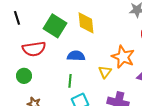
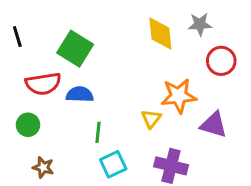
yellow diamond: (86, 23) -> (160, 33), moved
blue semicircle: (76, 56) -> (80, 94), moved
orange star: (123, 57) -> (179, 96), turned -30

